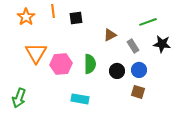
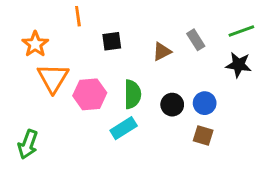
orange star: (26, 17) -> (35, 44), moved
black square: (76, 18) -> (112, 41), moved
green line: (148, 22) -> (241, 31), moved
gray rectangle: (133, 46) -> (196, 40), moved
cyan rectangle: (80, 99) -> (124, 128), moved, turned -42

